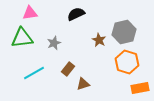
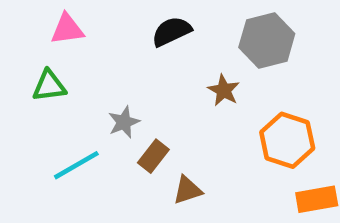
gray hexagon: (124, 32) -> (267, 40), moved
green triangle: (22, 38) -> (49, 86), size x0.7
gray star: (54, 43) -> (124, 122), moved

